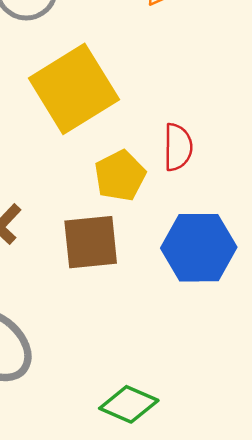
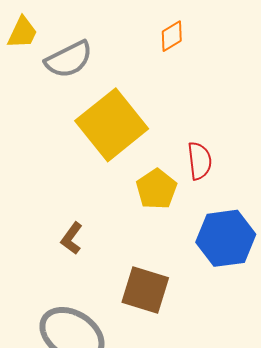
brown square: (91, 242) -> (145, 290), moved, turned 30

